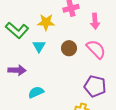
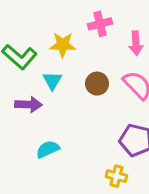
purple arrow: (17, 70) -> (28, 104), moved

